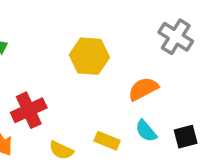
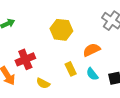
yellow rectangle: (107, 141) -> (71, 69), moved, turned 40

